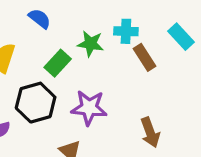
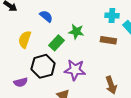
cyan cross: (126, 31) -> (112, 15), moved
brown rectangle: (145, 57) -> (108, 40), turned -49

